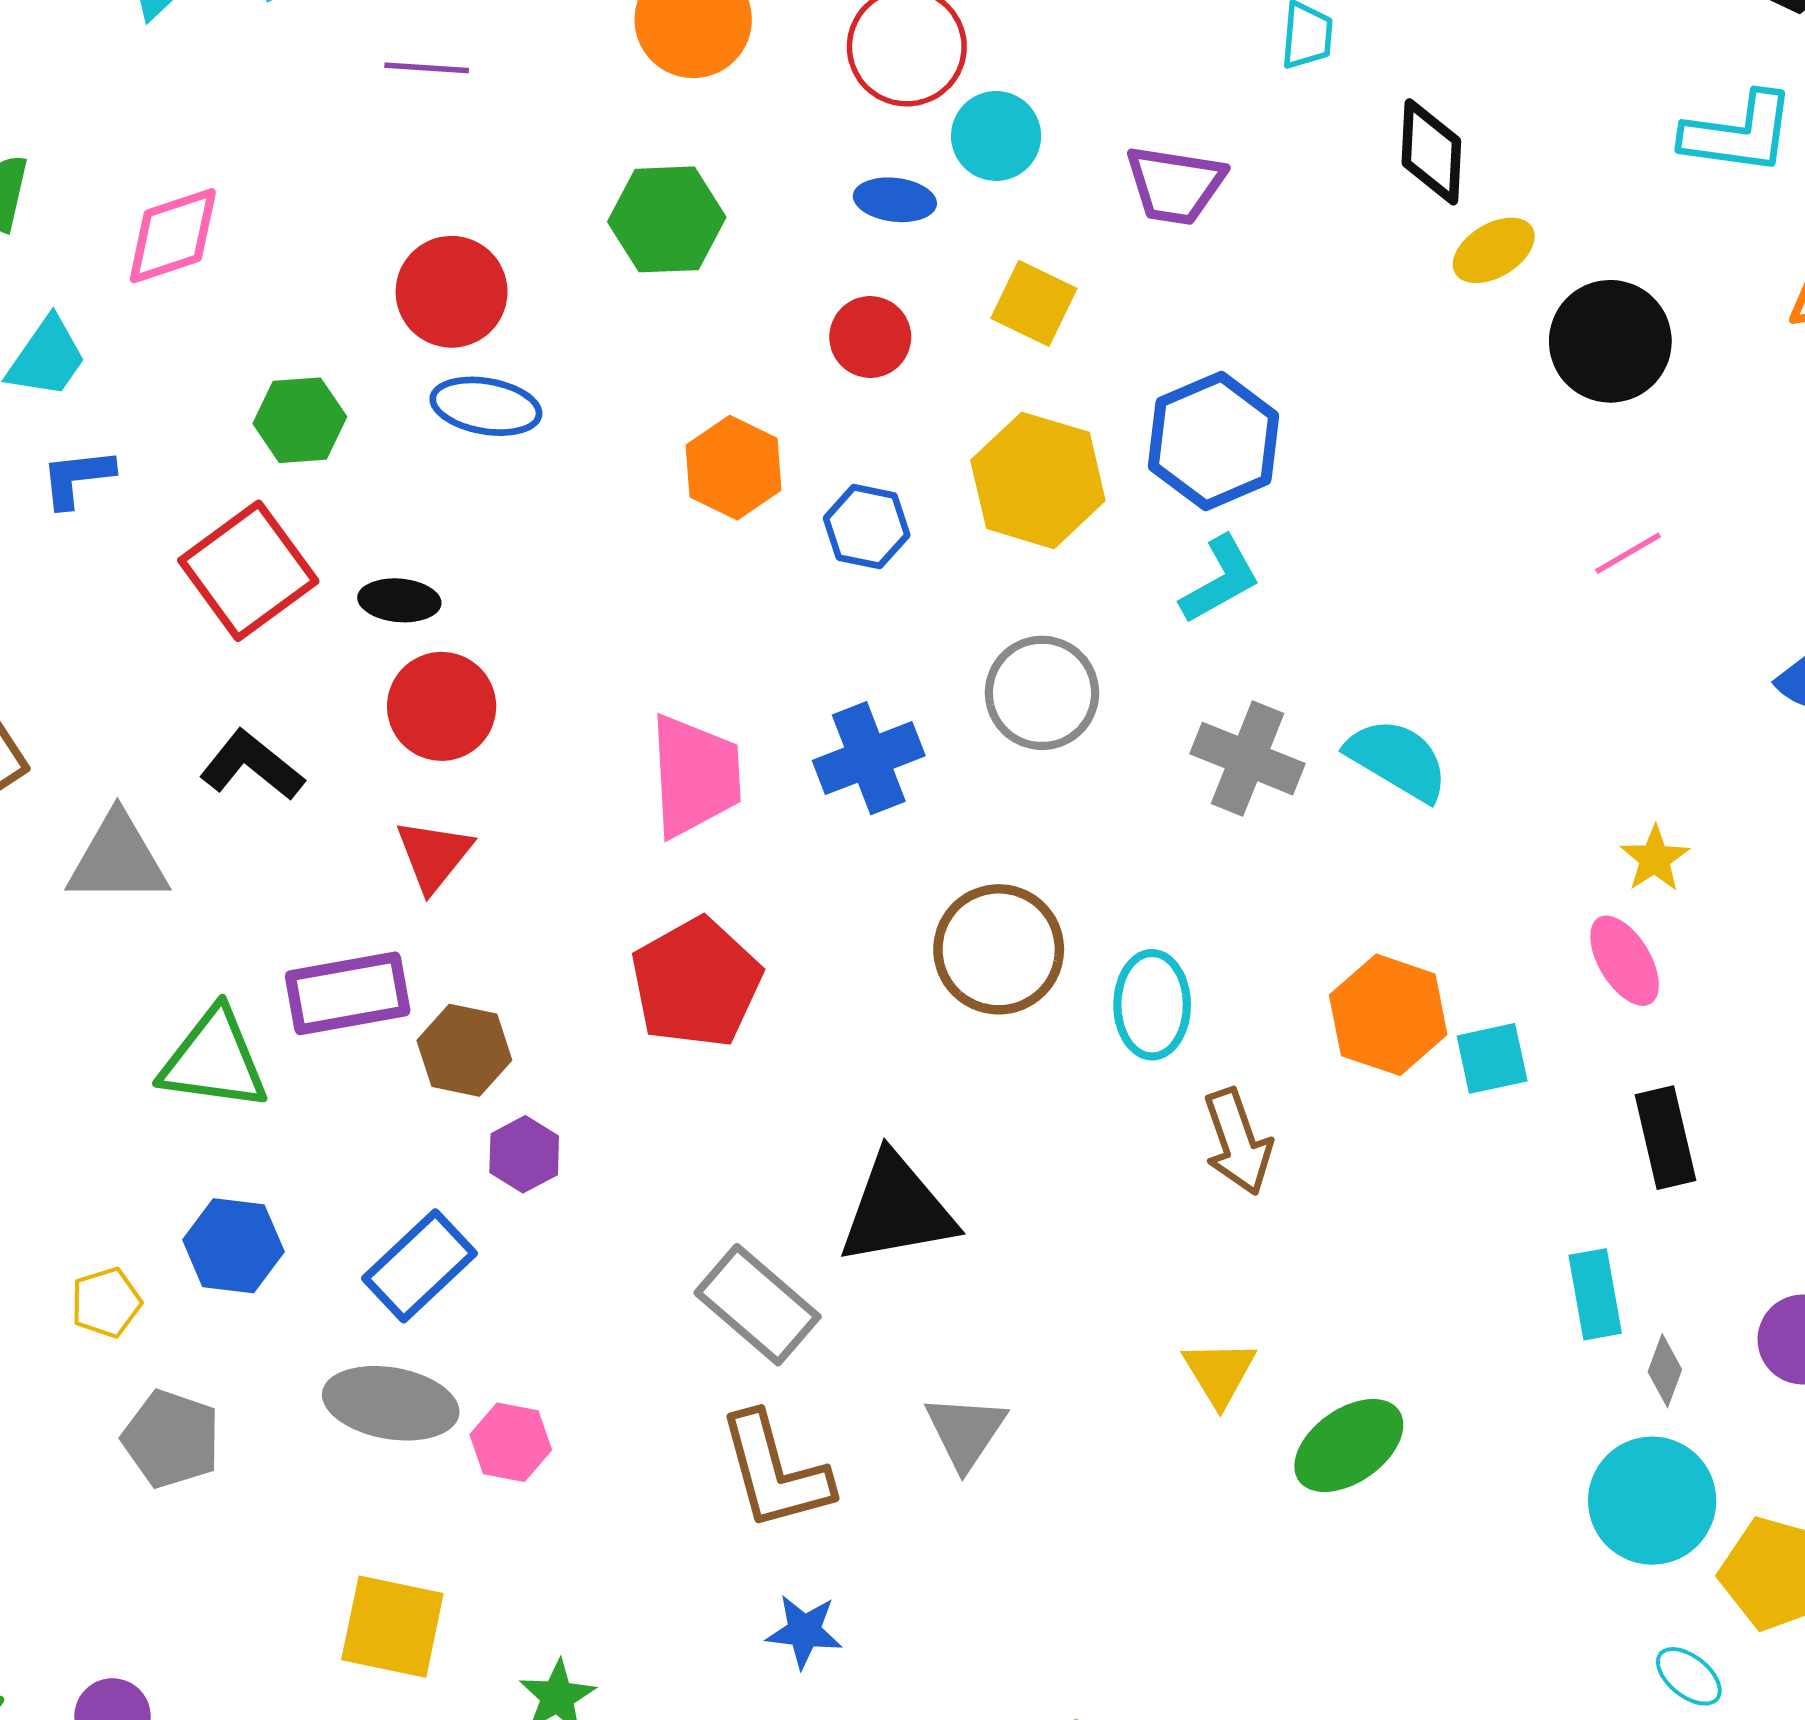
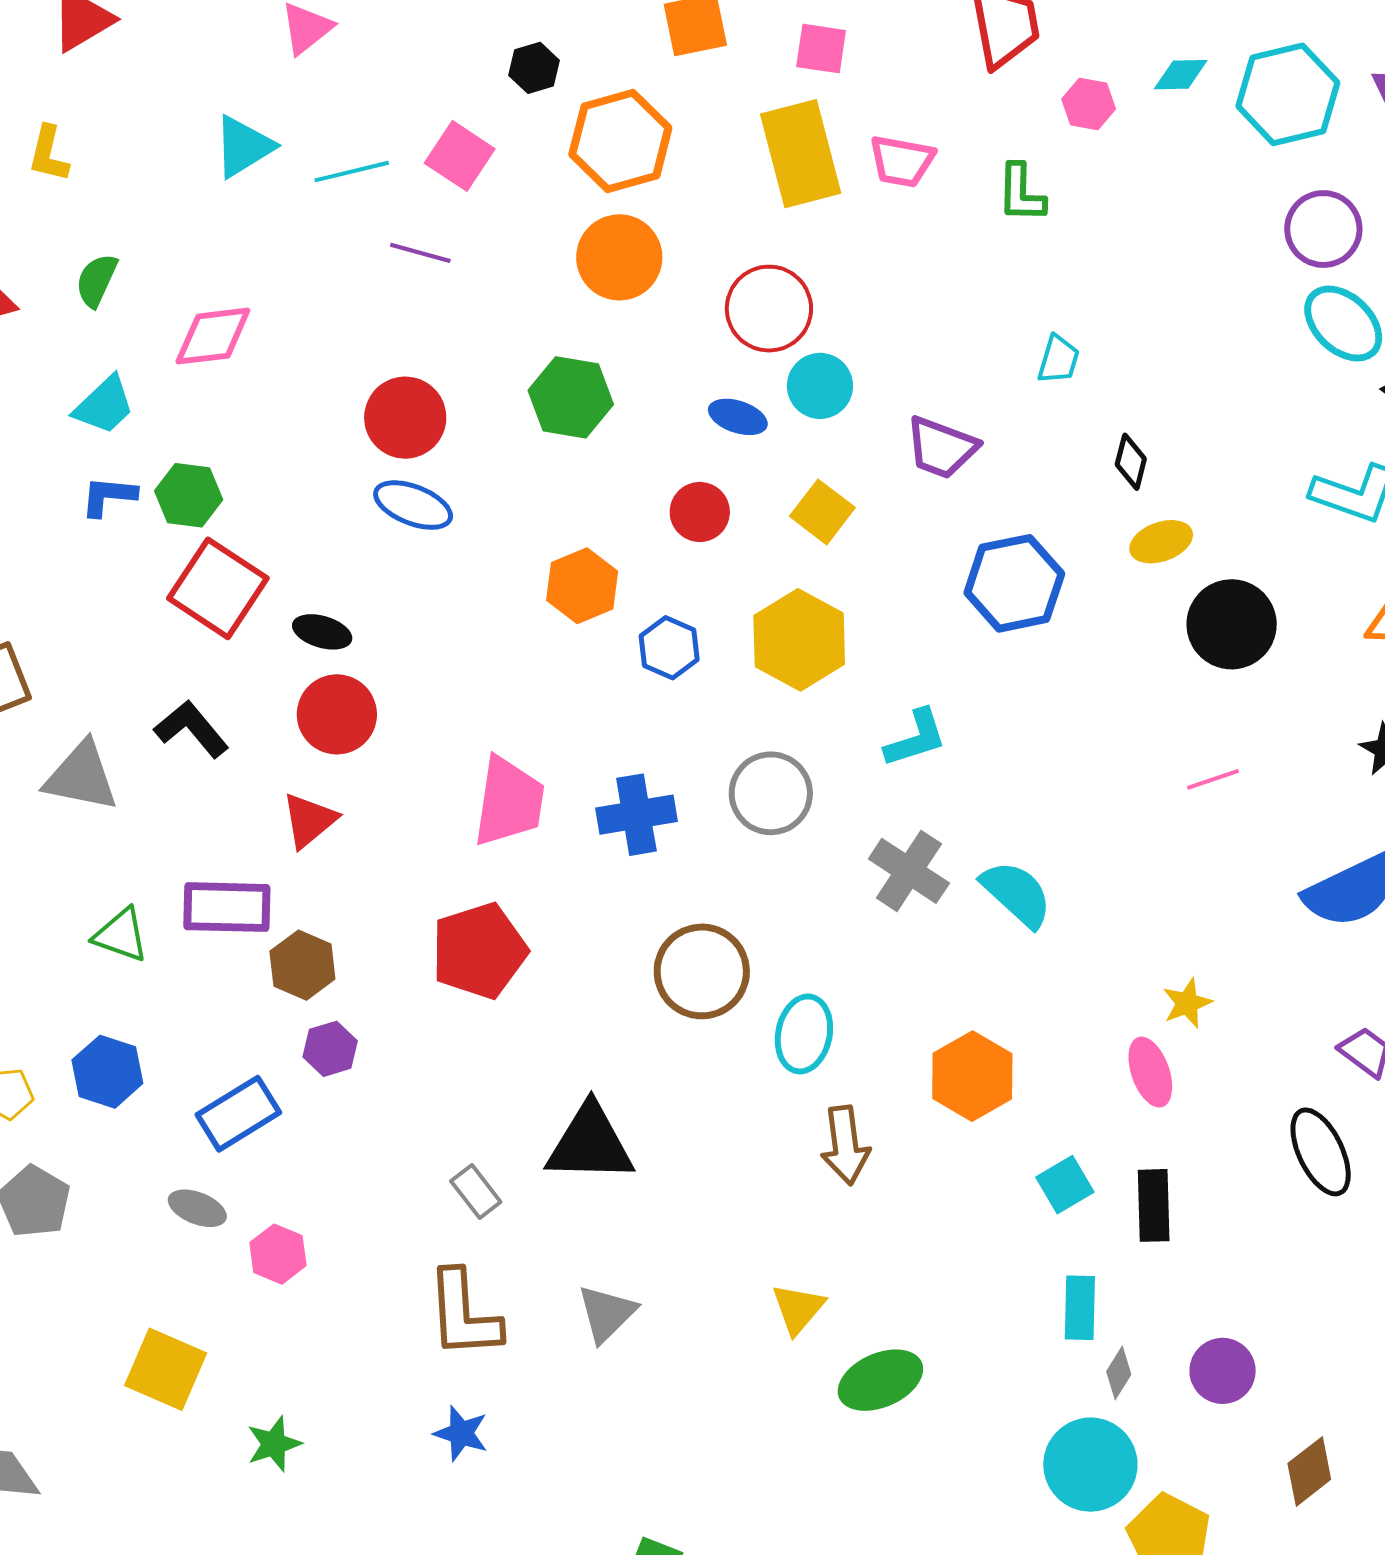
black diamond: (1431, 152) -> (1131, 462), size x0.7
green hexagon: (300, 420) -> (189, 495), moved
blue hexagon: (1214, 441) -> (1014, 583), moved
red square: (248, 571) -> (218, 588), turned -32
cyan square: (1492, 1058) -> (1065, 1185), moved, turned -30
green triangle: (214, 1060) -> (121, 935), size x0.7
gray rectangle: (758, 1305) -> (476, 1192), size x0.6
gray ellipse: (391, 1403) -> (197, 1208), size x0.6

